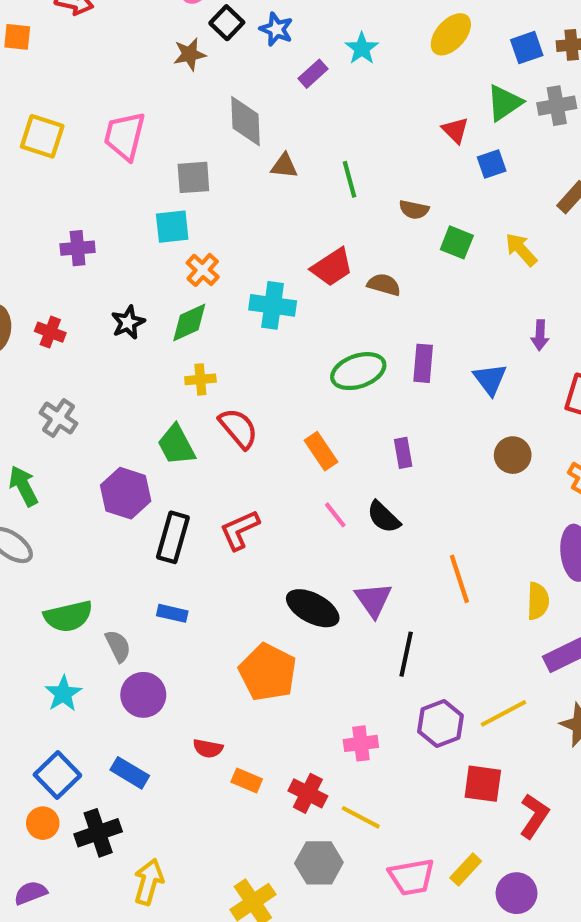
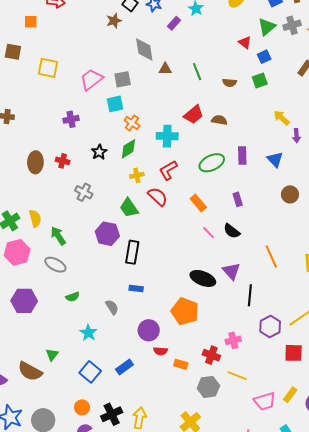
pink trapezoid: (125, 136) -> (91, 79), moved, turned 45
green square: (457, 242) -> (260, 80), moved, turned -35
yellow arrow: (521, 249) -> (282, 118), moved
gray cross: (58, 418) -> (84, 192), moved
red L-shape: (240, 530) -> (168, 170), moved
green semicircle: (68, 616) -> (73, 297), moved, size x0.6
purple circle: (143, 695) -> (149, 330), moved
blue rectangle: (130, 773) -> (124, 367), turned -60
red cross: (308, 793) -> (211, 355), moved
orange circle: (43, 823) -> (82, 407), moved
black cross: (98, 833) -> (112, 414), moved
gray hexagon: (319, 863) -> (208, 387), moved

